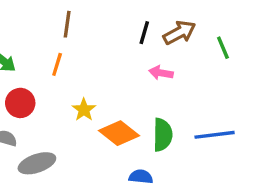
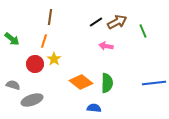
black line: (144, 33) -> (96, 22), turned 40
red circle: (20, 103) -> (35, 64), moved
yellow star: (84, 110) -> (54, 59), moved
blue line: (215, 135) -> (154, 83), moved

